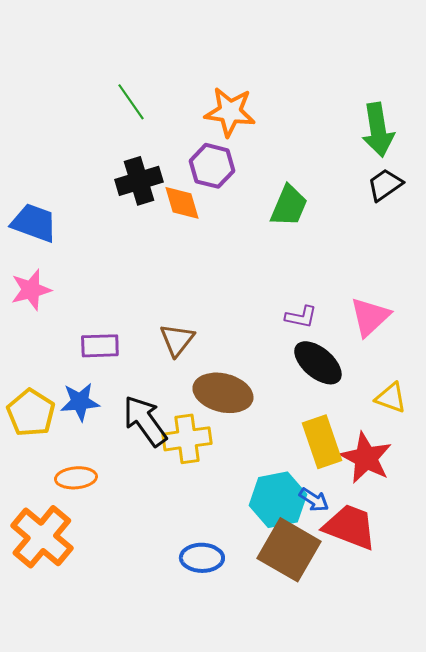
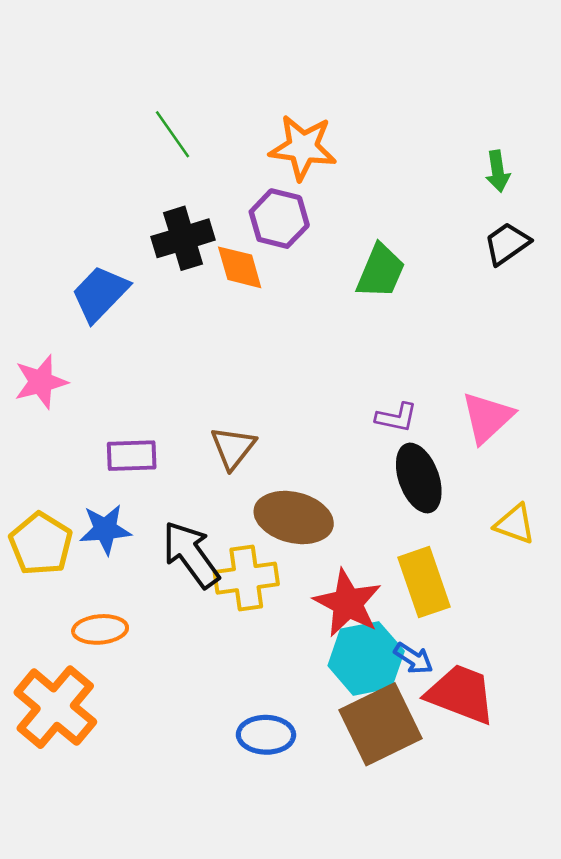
green arrow: (378, 130) -> (498, 171), size x0.6
blue trapezoid: (34, 223) -> (100, 294), moved, turned -66
black ellipse: (318, 363) -> (419, 478), turned 30
red star: (366, 458) -> (348, 603), moved
brown square: (289, 550) -> (381, 724), turned 34

